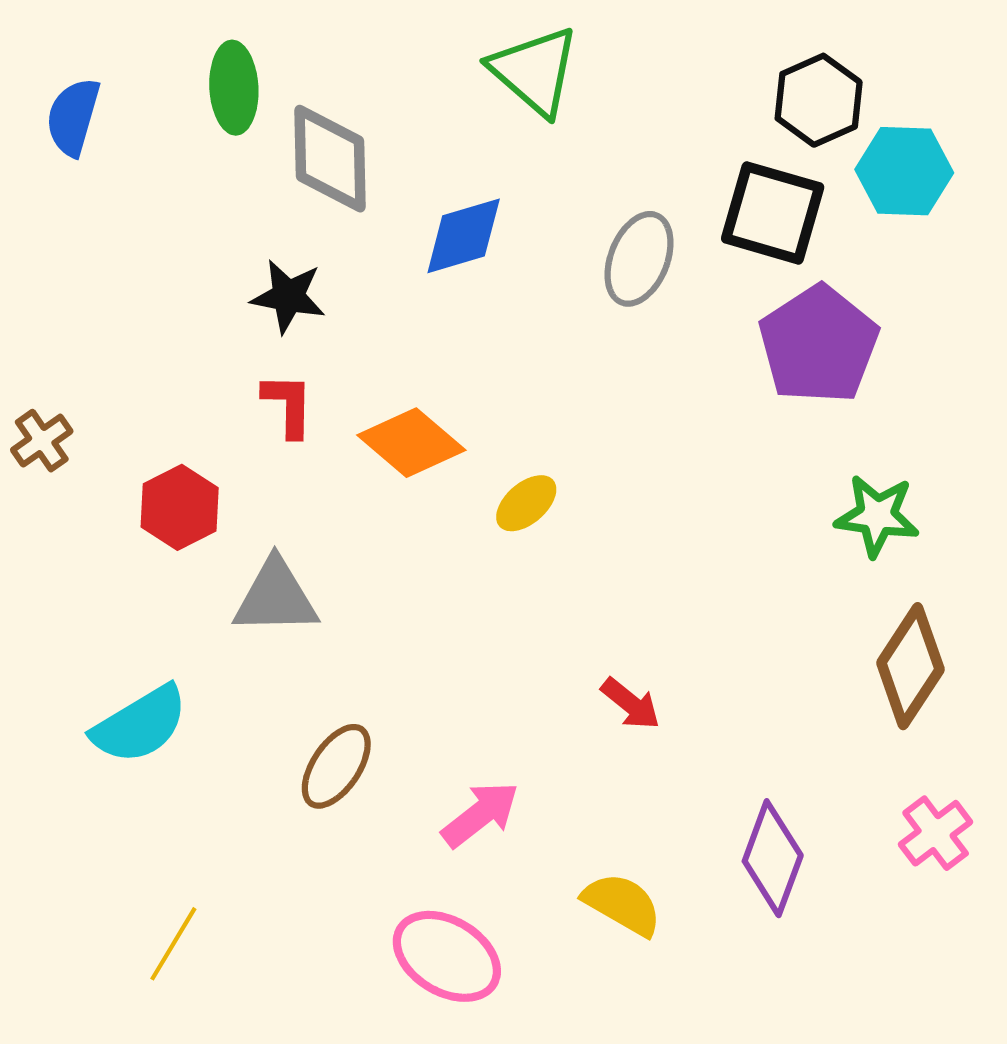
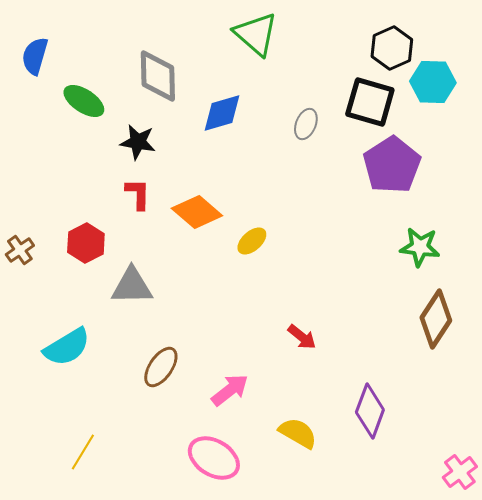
green ellipse: (234, 88) -> (84, 101), moved, turned -54
gray ellipse: (639, 259) -> (306, 124), size x0.7
brown cross: (42, 441) -> (20, 250), moved
pink cross: (936, 833) -> (460, 472), moved

